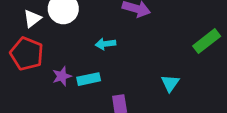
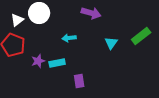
cyan triangle: (170, 83) -> (111, 43), moved

